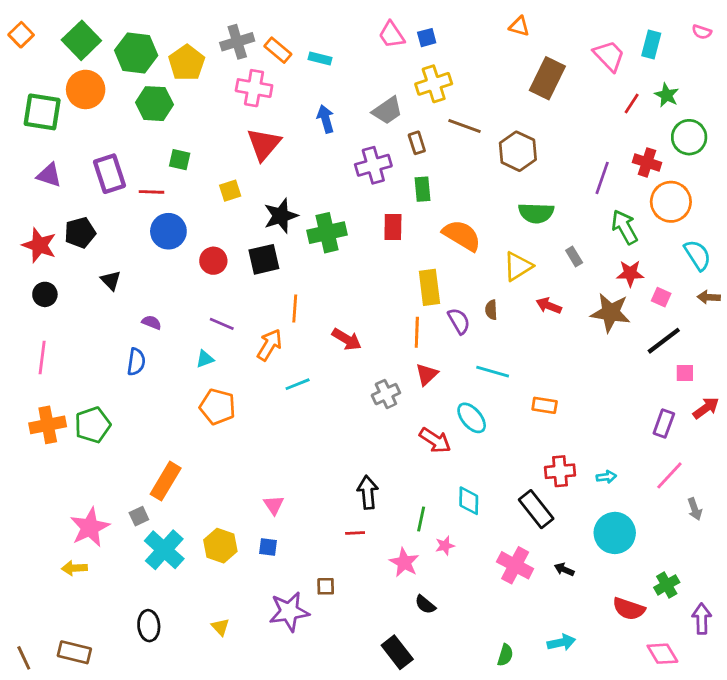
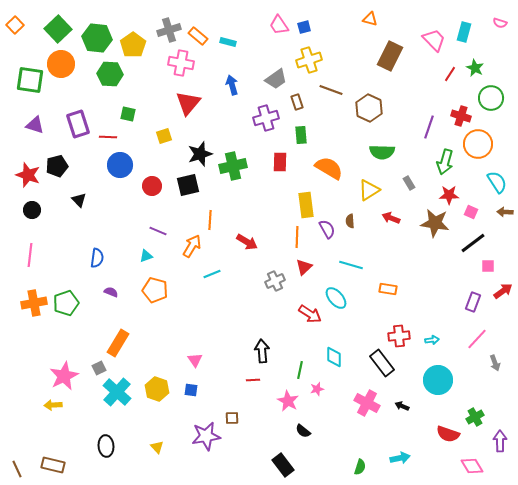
green arrow: (625, 227) -> (445, 162), turned -135
purple semicircle: (152, 322) -> (111, 292), moved

